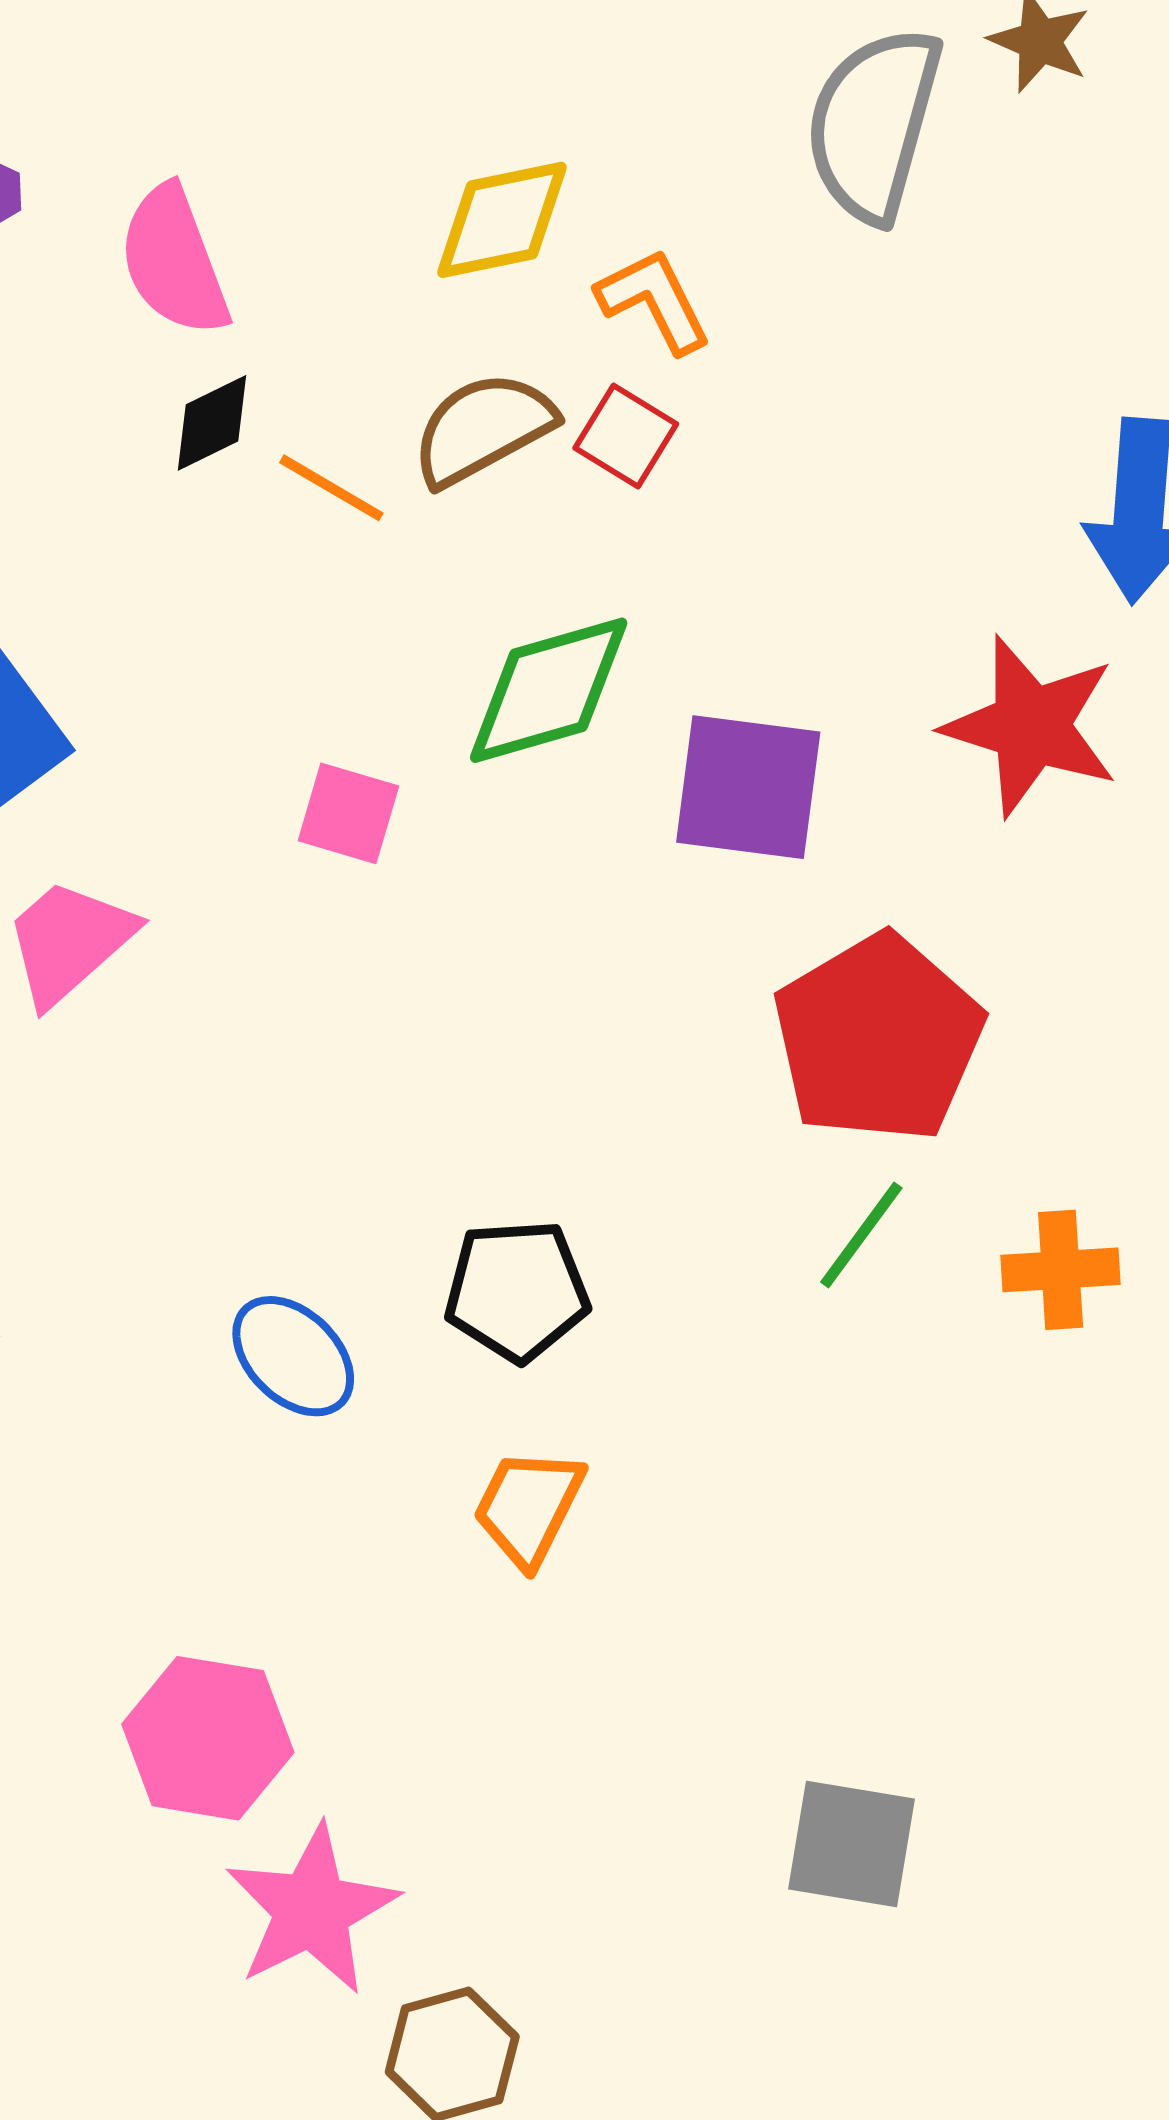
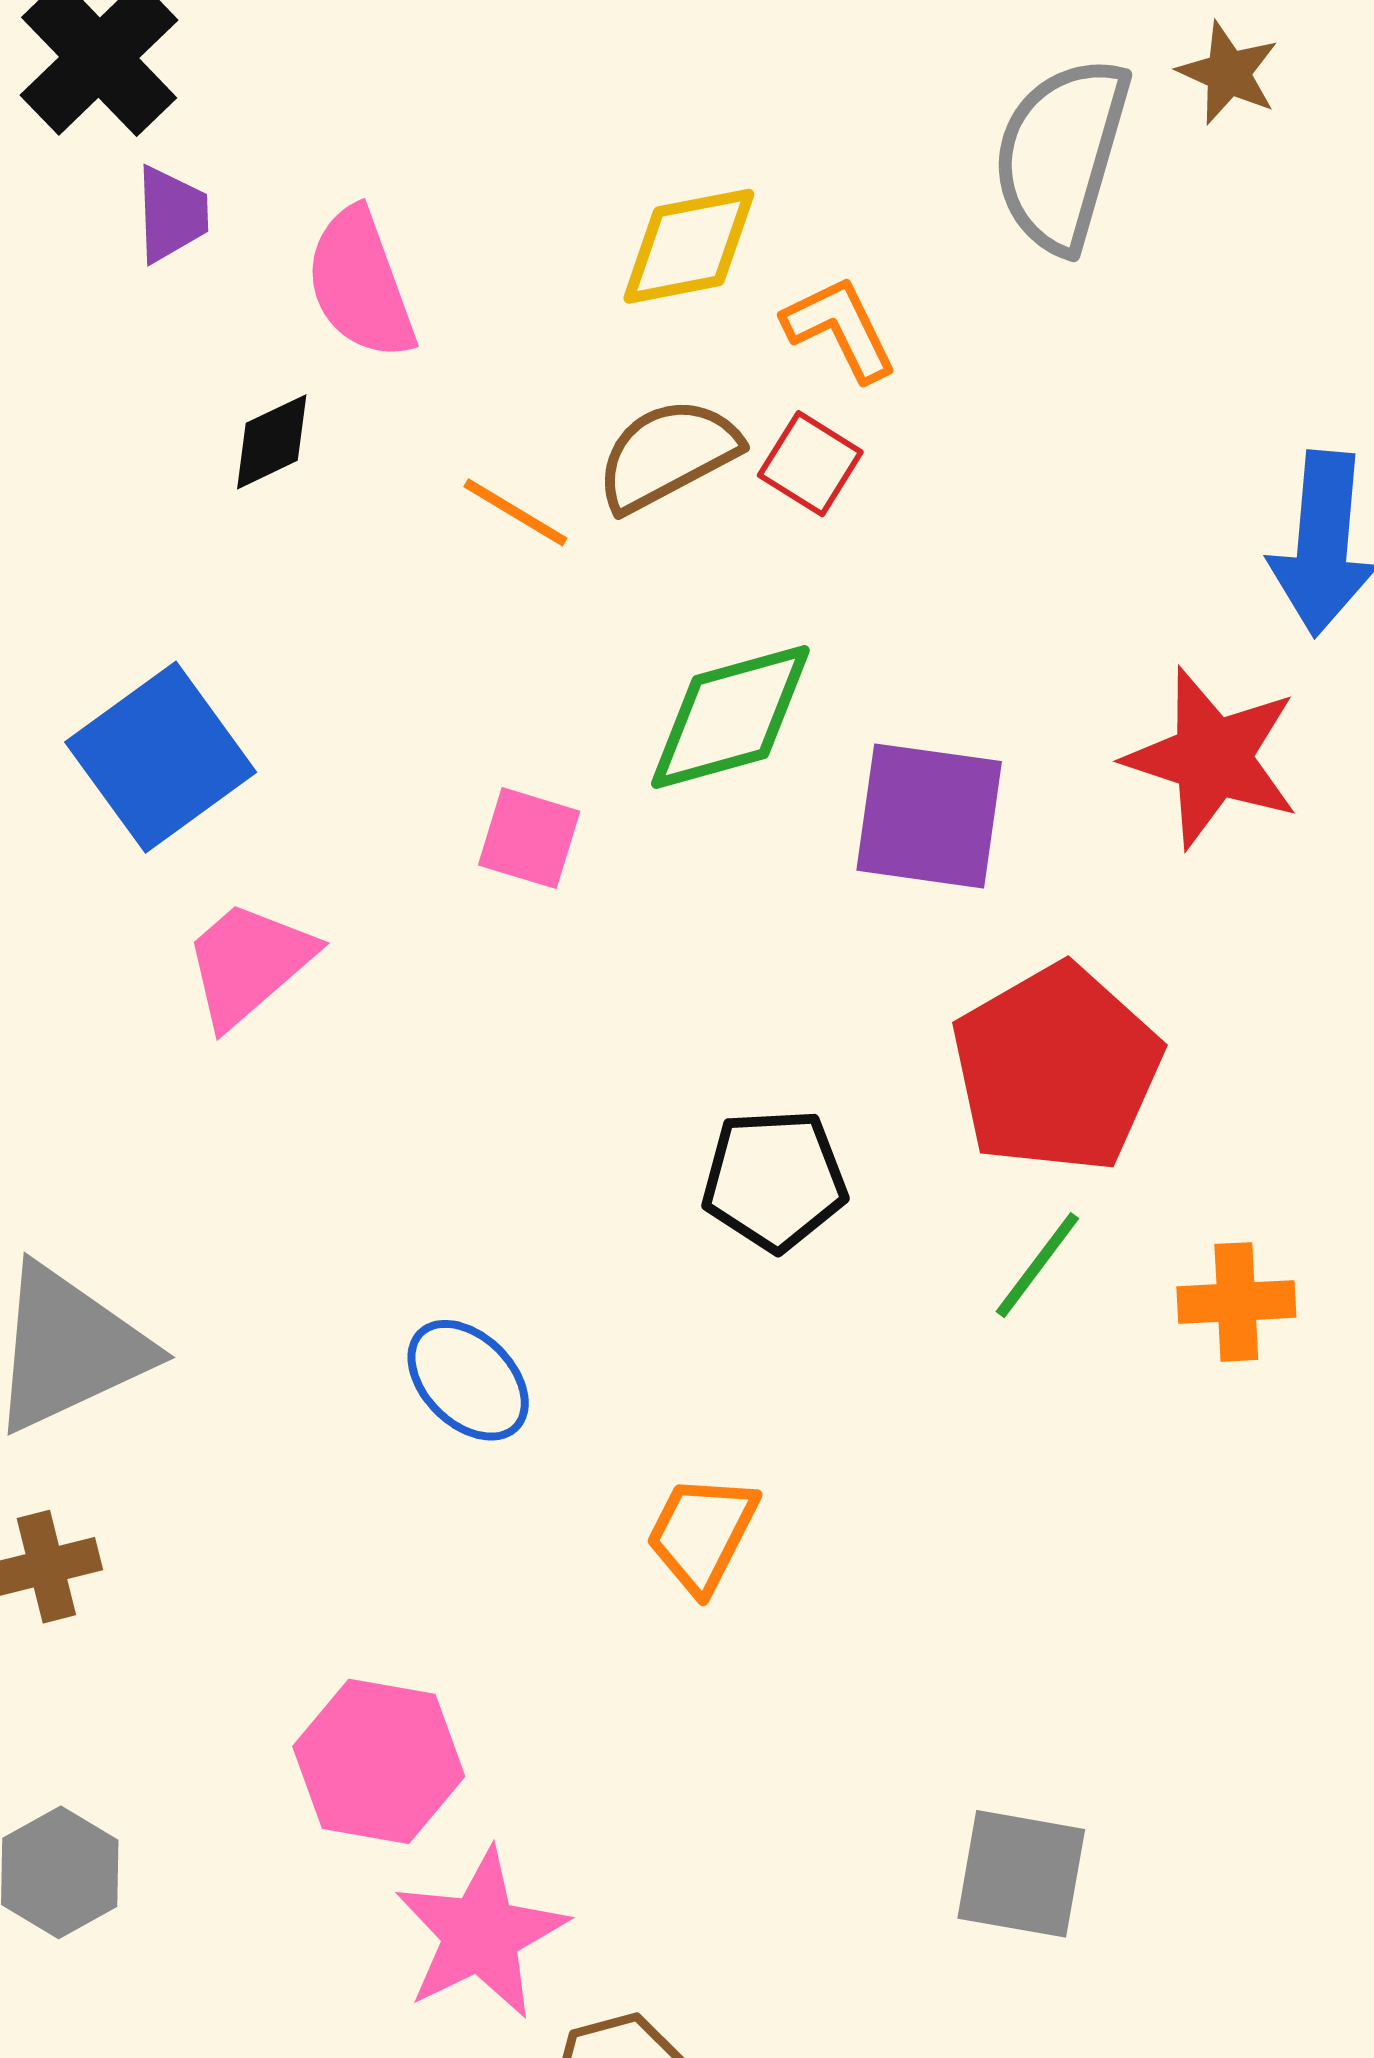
black diamond: (212, 423) -> (272, 442), moved
black pentagon: (517, 1291) -> (774, 1180), moved

